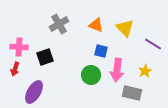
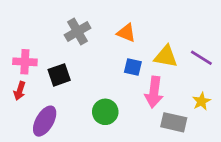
yellow triangle: (125, 28) -> (166, 57), moved, turned -36
yellow star: (145, 71) -> (201, 101), moved
green circle: (91, 75) -> (105, 112), moved

